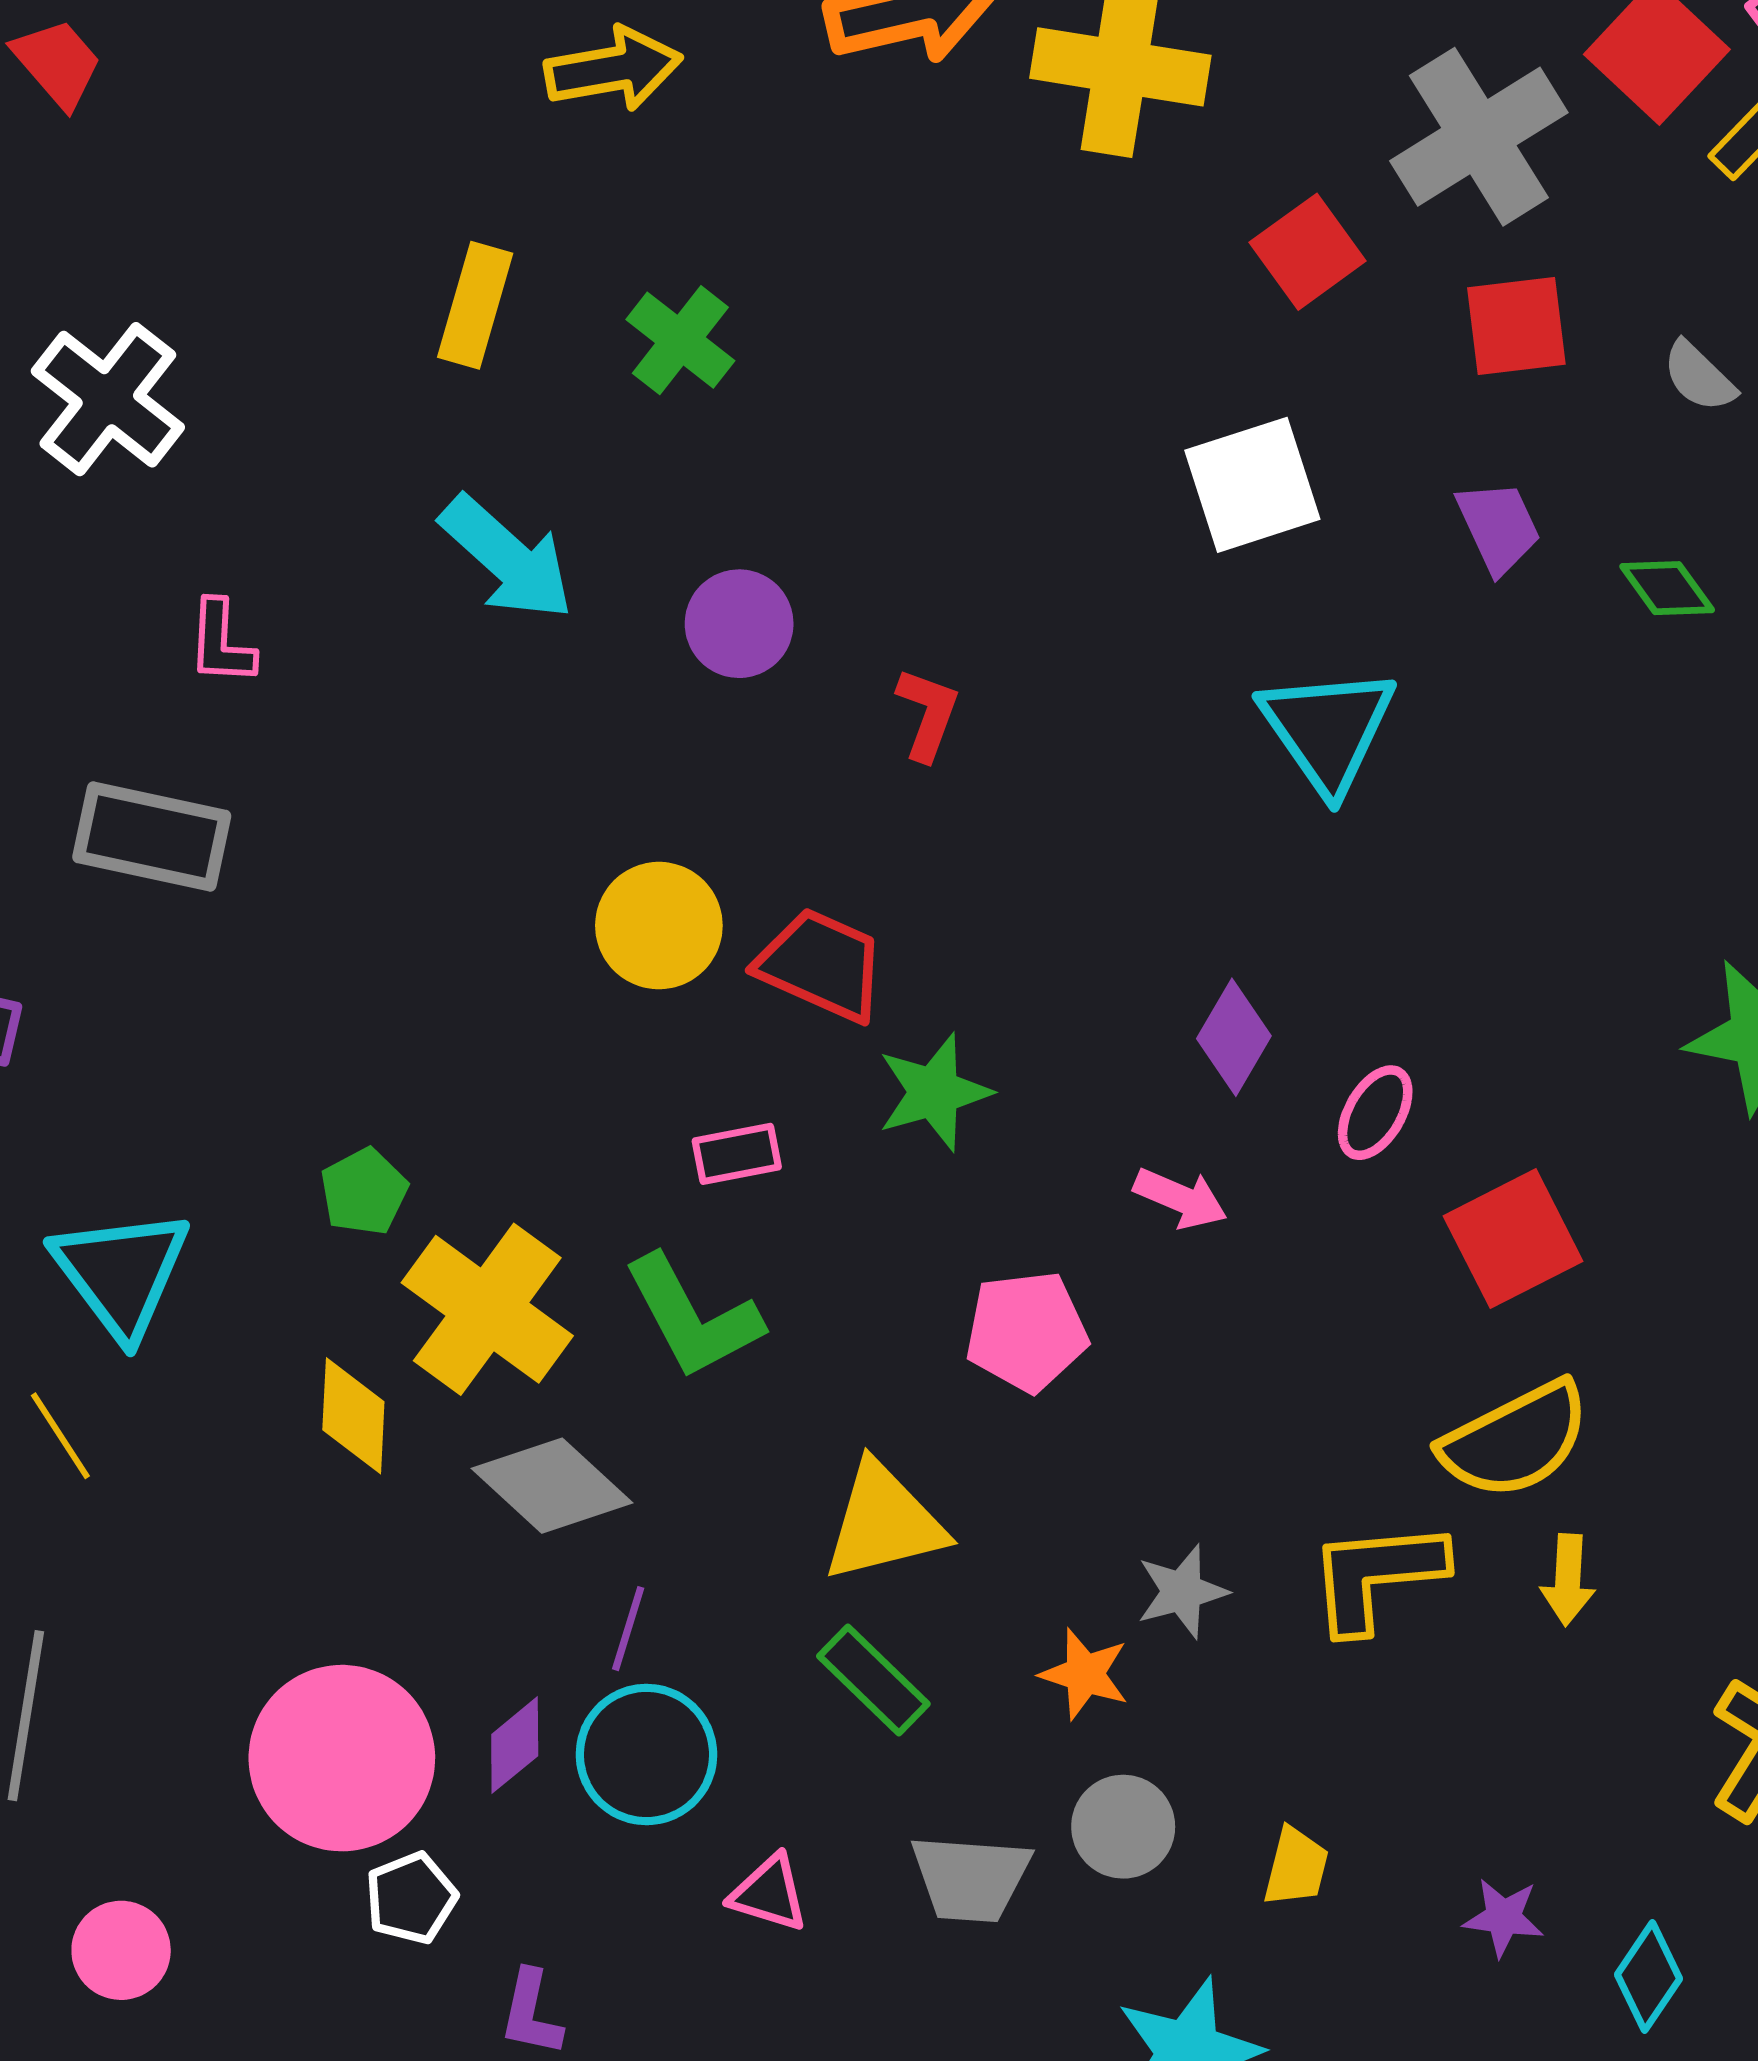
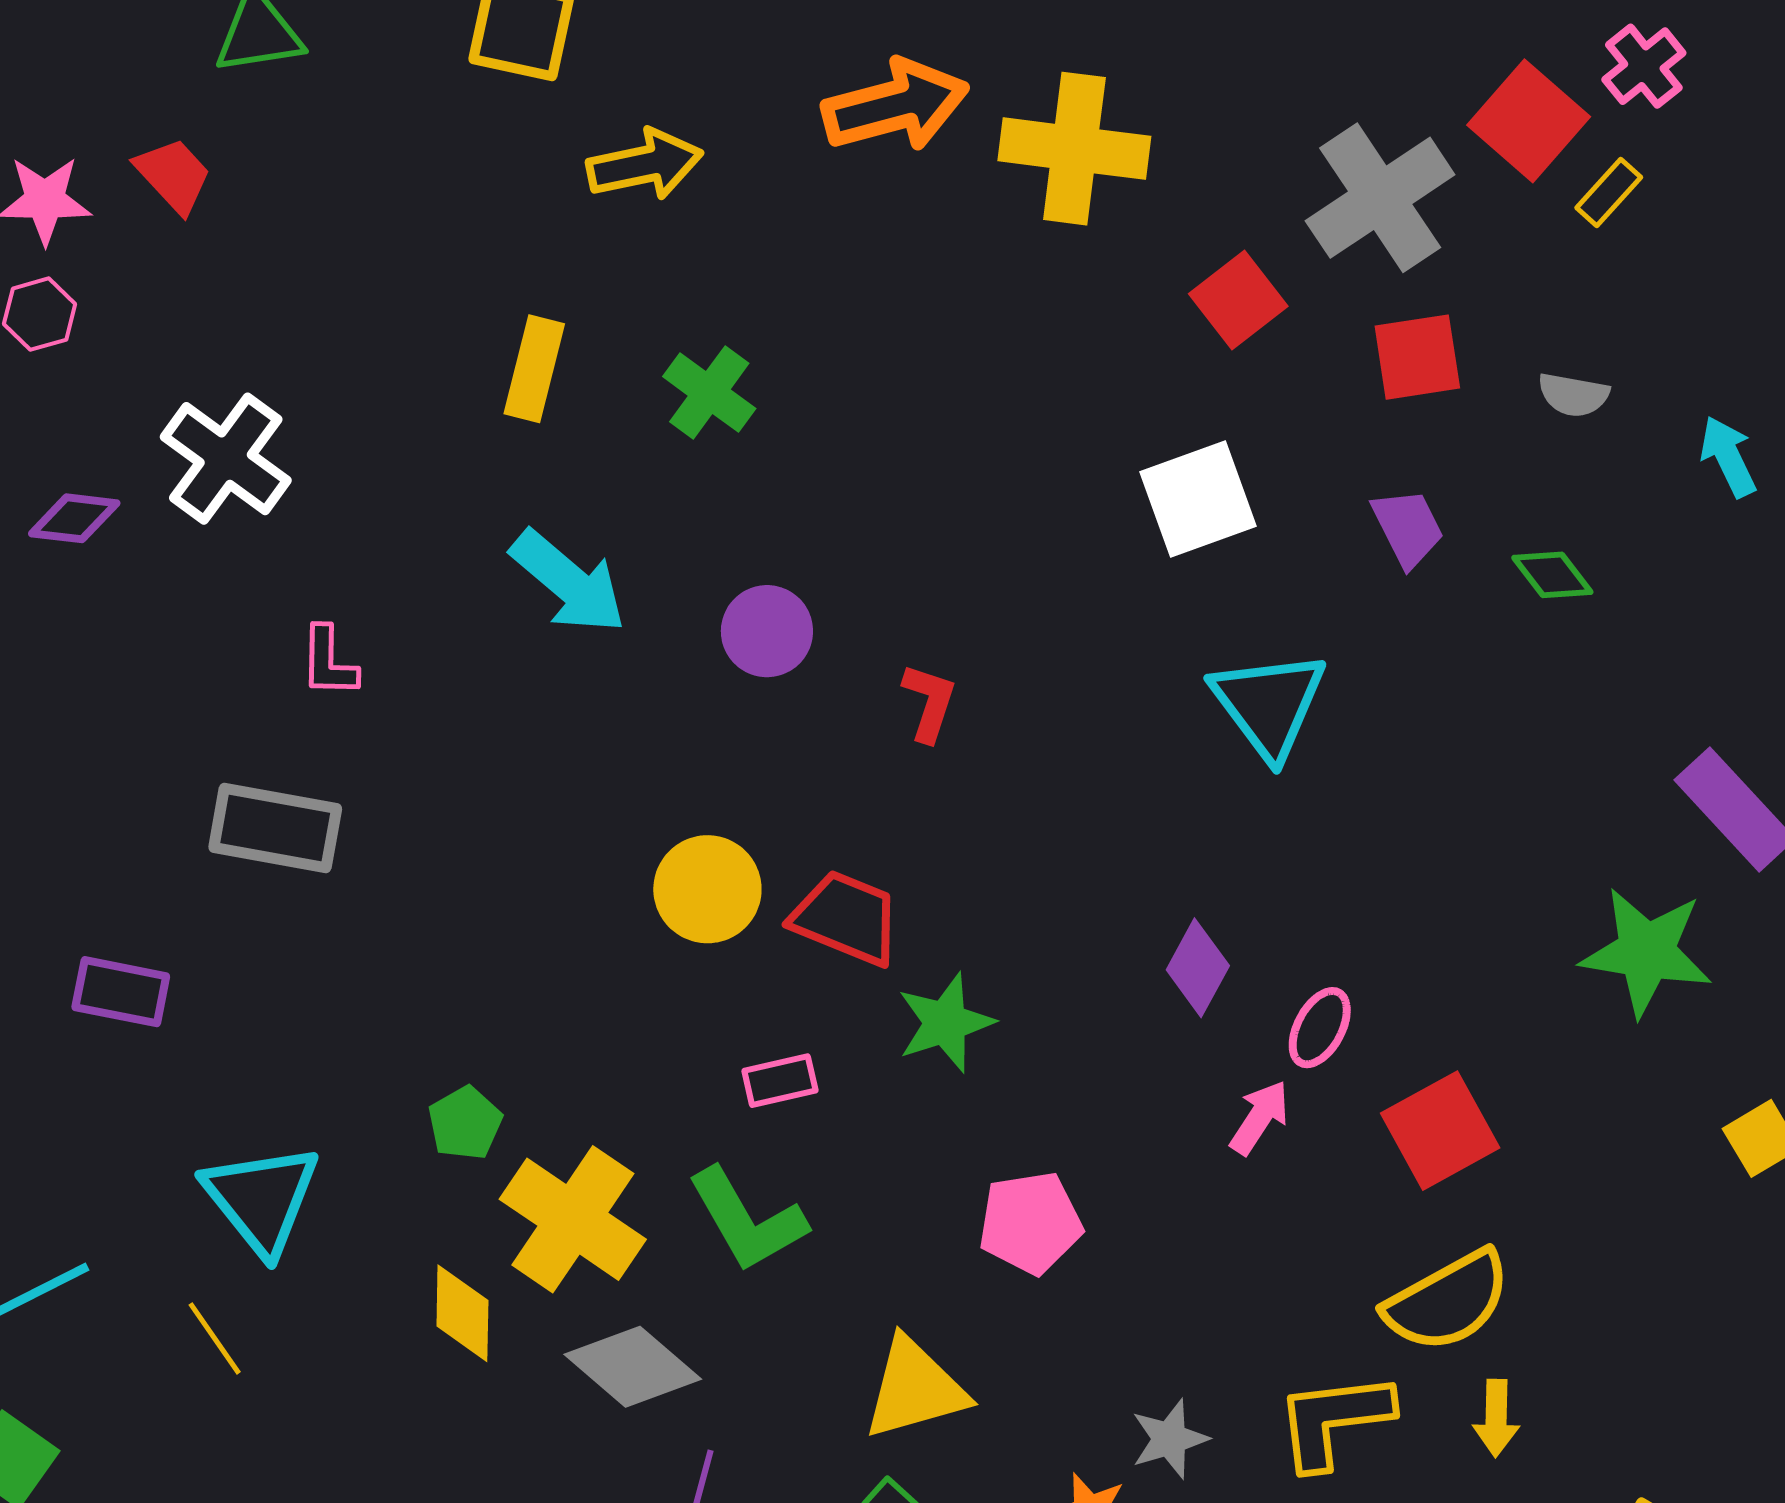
gray semicircle: (1699, 377) -> (1573, 395), turned -32
pink arrow: (1180, 1198) -> (1260, 1117), moved, turned -78

